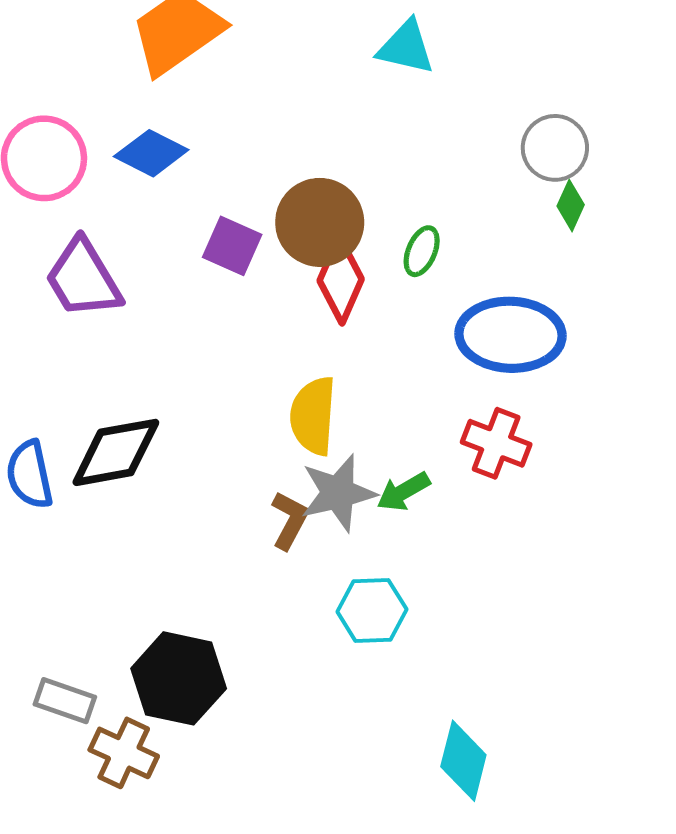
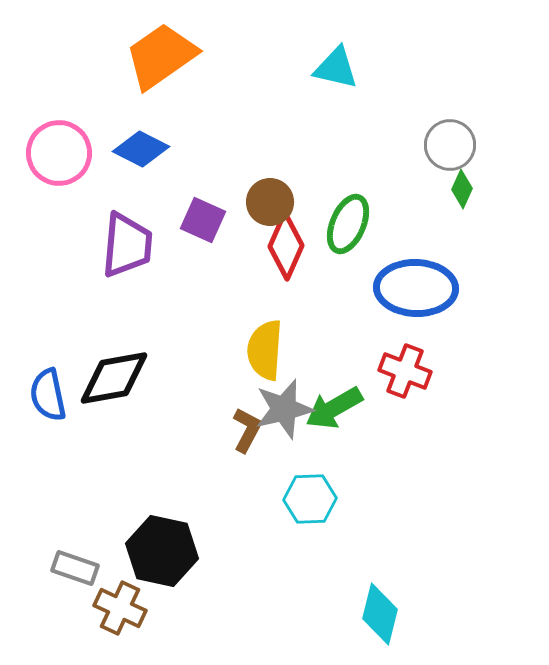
brown circle: (320, 222) -> (270, 202), size x0.7
green ellipse: (422, 251) -> (348, 224), size x1.5
purple trapezoid: (83, 279) -> (127, 245), moved, turned -144
green arrow: (403, 492) -> (334, 408), size x1.4

